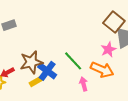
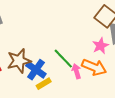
yellow rectangle: (36, 81) -> (44, 84), moved
pink arrow: (84, 84) -> (76, 71), moved

